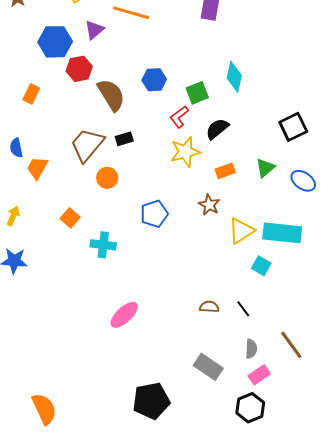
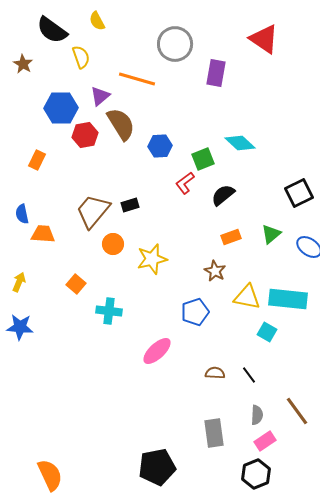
cyan diamond: (234, 77) -> (240, 143), turned -60
brown semicircle: (111, 95) -> (121, 124), moved
yellow star: (185, 152) -> (152, 259), moved
orange trapezoid: (37, 168) -> (43, 234), turned 65
blue pentagon: (154, 214) -> (195, 312), moved
yellow triangle: (241, 231) -> (247, 297), turned 44
pink ellipse: (124, 315) -> (157, 351), moved
gray rectangle: (208, 367) -> (214, 433), turned 48

